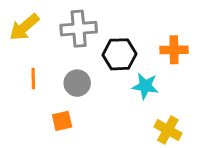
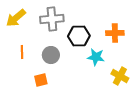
yellow cross: (168, 130) -> (120, 76), moved

